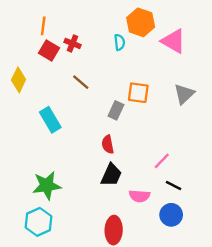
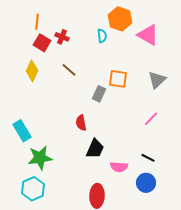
yellow diamond: (19, 80) -> (32, 71), moved
cyan rectangle: (50, 120) -> (22, 131), moved
red semicircle: (108, 144) -> (81, 123), moved
pink line: (162, 161) -> (151, 119), moved

